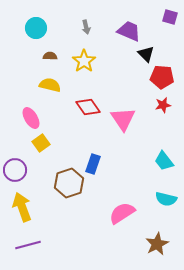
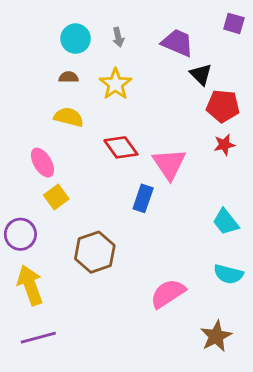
cyan circle: (36, 28) -> (76, 39), moved
blue rectangle: (93, 164) -> (143, 198), moved

